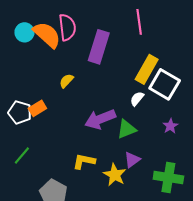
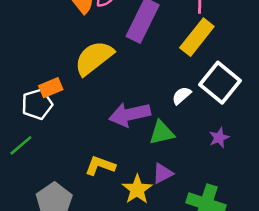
yellow rectangle: (147, 69) -> (197, 37), moved
yellow semicircle: (66, 81) -> (94, 58), size x2.0
white pentagon: (20, 112) -> (37, 104), moved, turned 30

